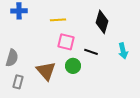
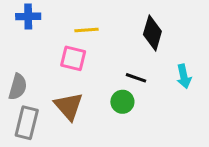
pink square: (66, 42) -> (73, 58), moved
green circle: (73, 66) -> (122, 102), moved
gray rectangle: (18, 82) -> (27, 123), size x1.5

